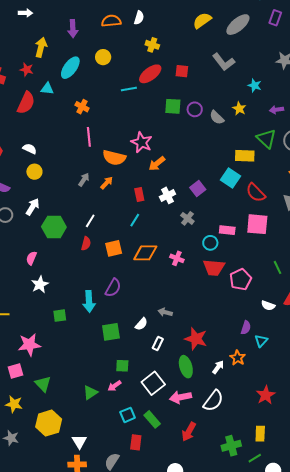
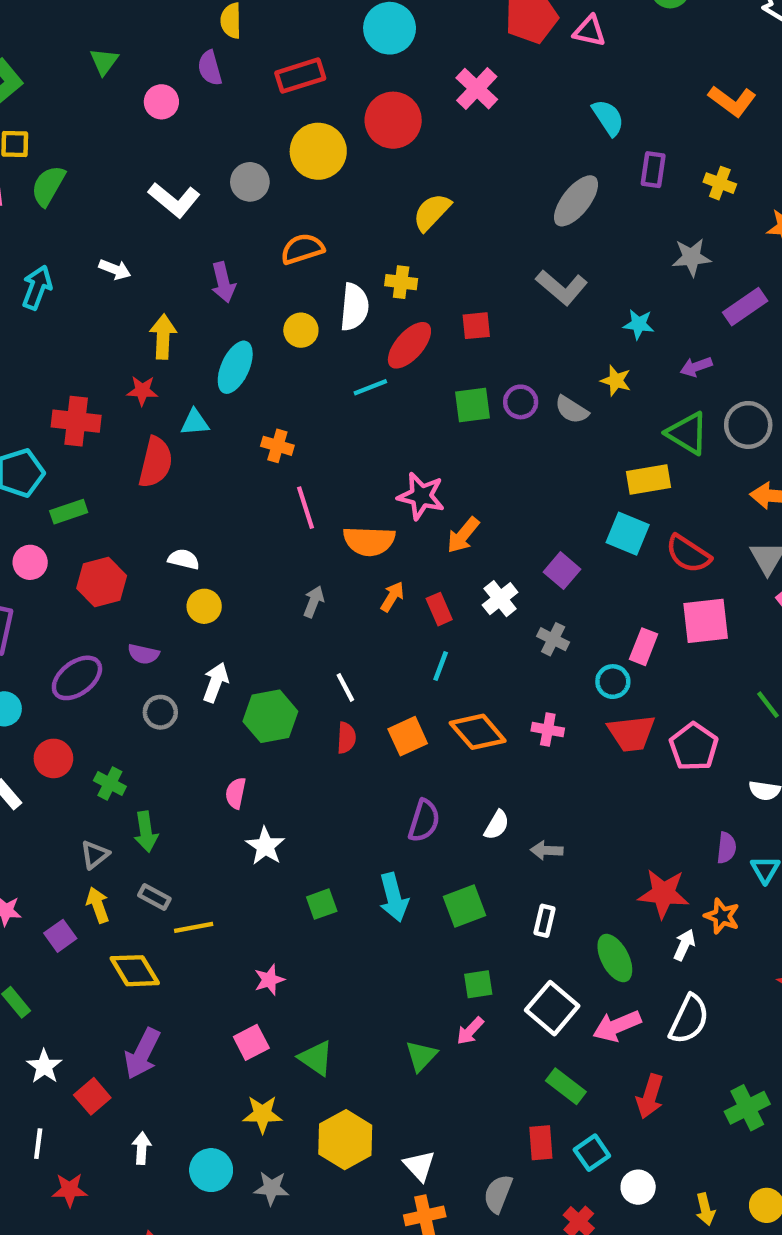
white arrow: (25, 13) -> (115, 269), turned 32
white semicircle: (139, 18) -> (354, 307), moved, size x1.5
yellow semicircle: (202, 21) -> (432, 212), moved
orange arrow: (107, 183) -> (392, 597), moved
white line: (90, 221) -> (345, 687), turned -48
pink rectangle: (227, 230) -> (644, 647), turned -63
orange diamond: (145, 253) -> (478, 732), turned 60
cyan arrow: (89, 302) -> (394, 897), moved
white semicircle: (141, 324) -> (497, 825), moved
green square: (111, 332) -> (464, 906), moved
red star: (196, 339) -> (663, 894), moved
pink star: (29, 345) -> (269, 980), size x0.6
cyan square: (128, 415) -> (592, 1153), moved

